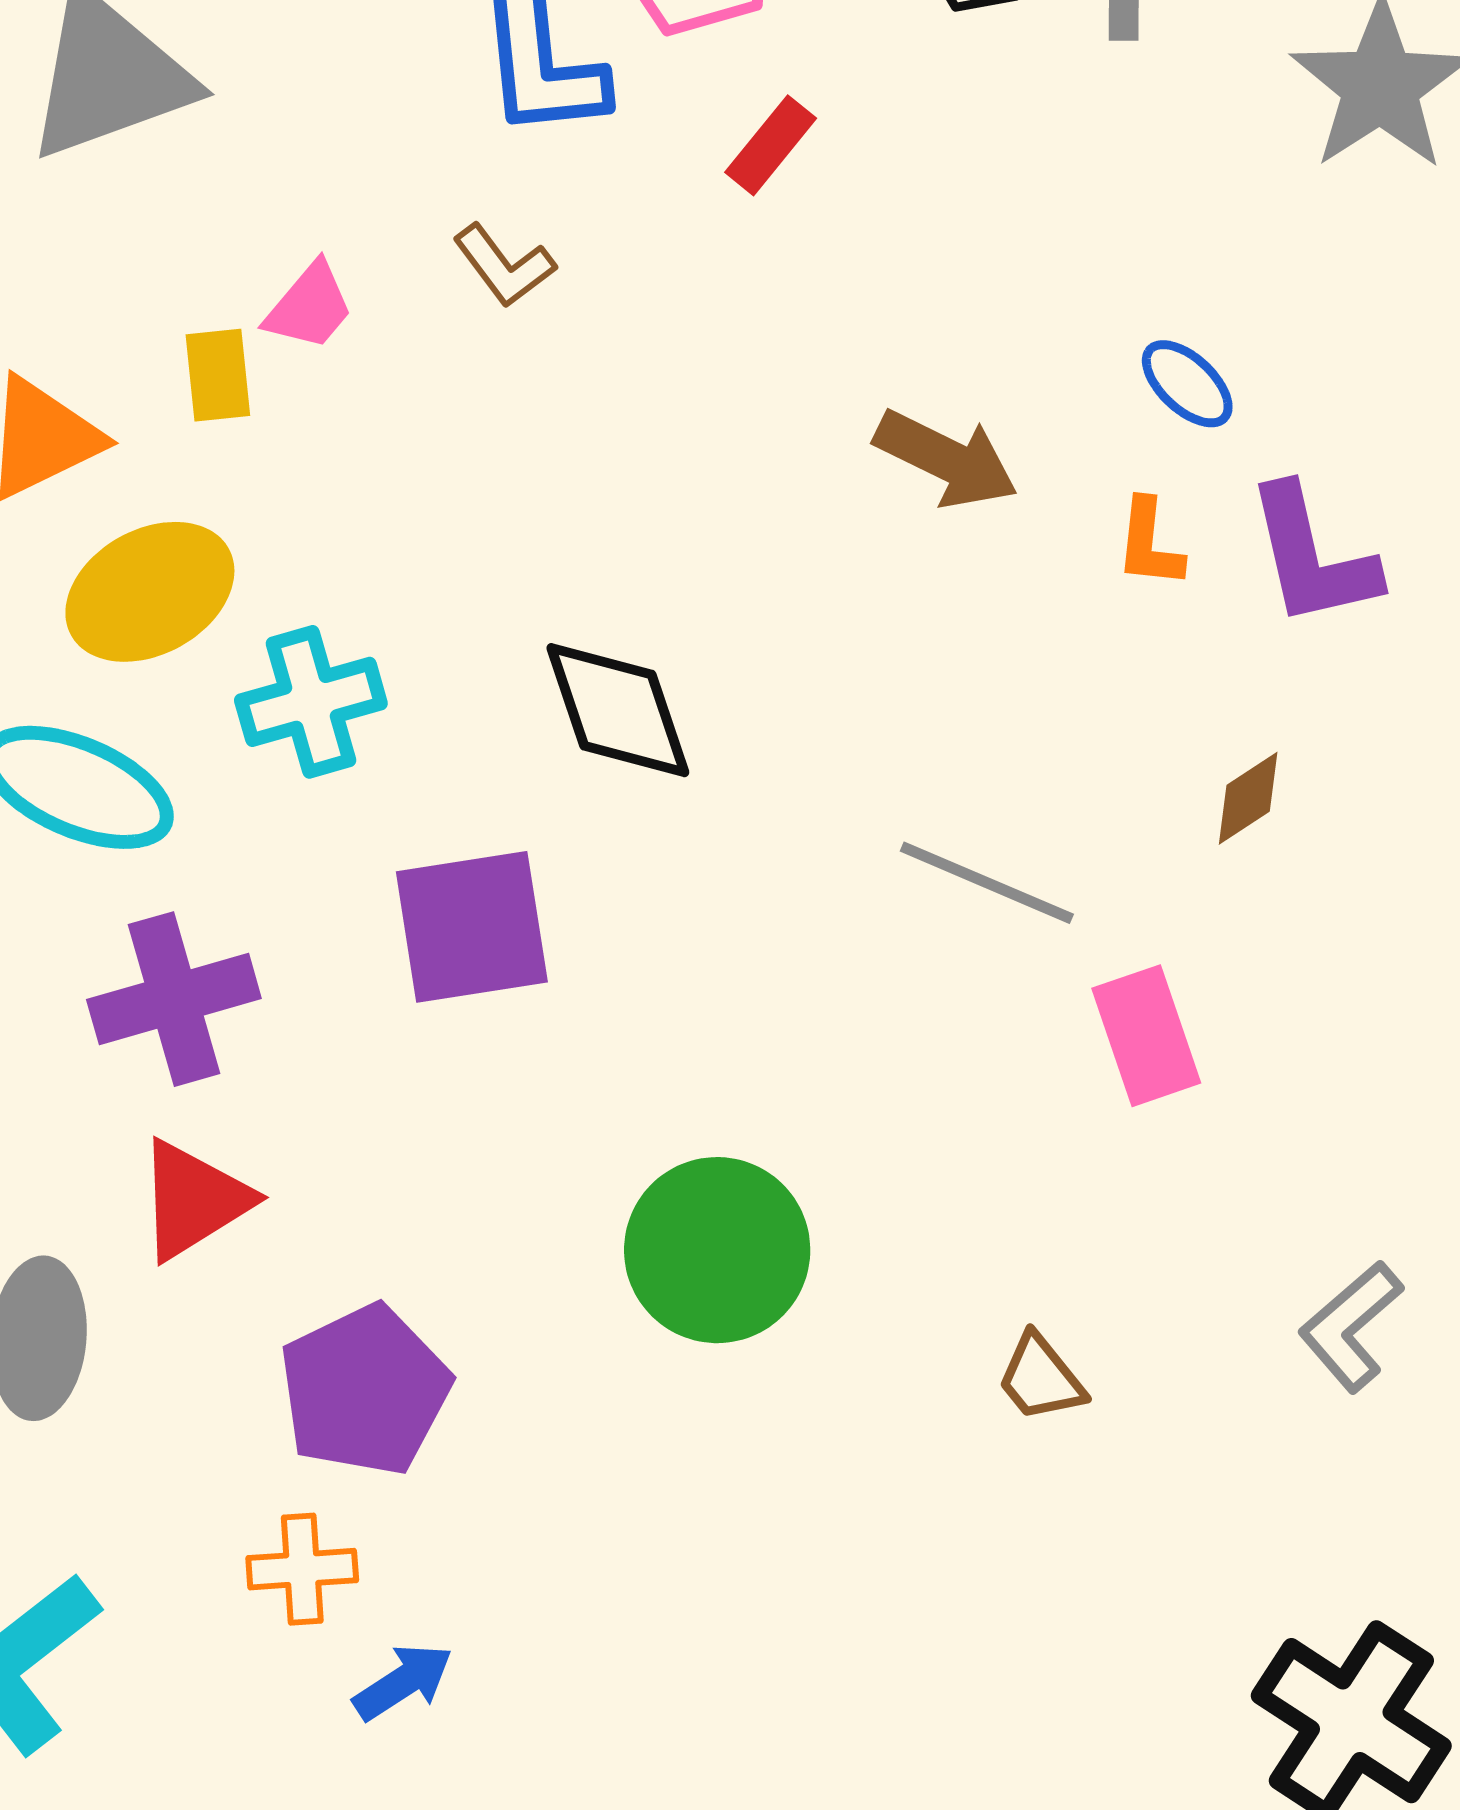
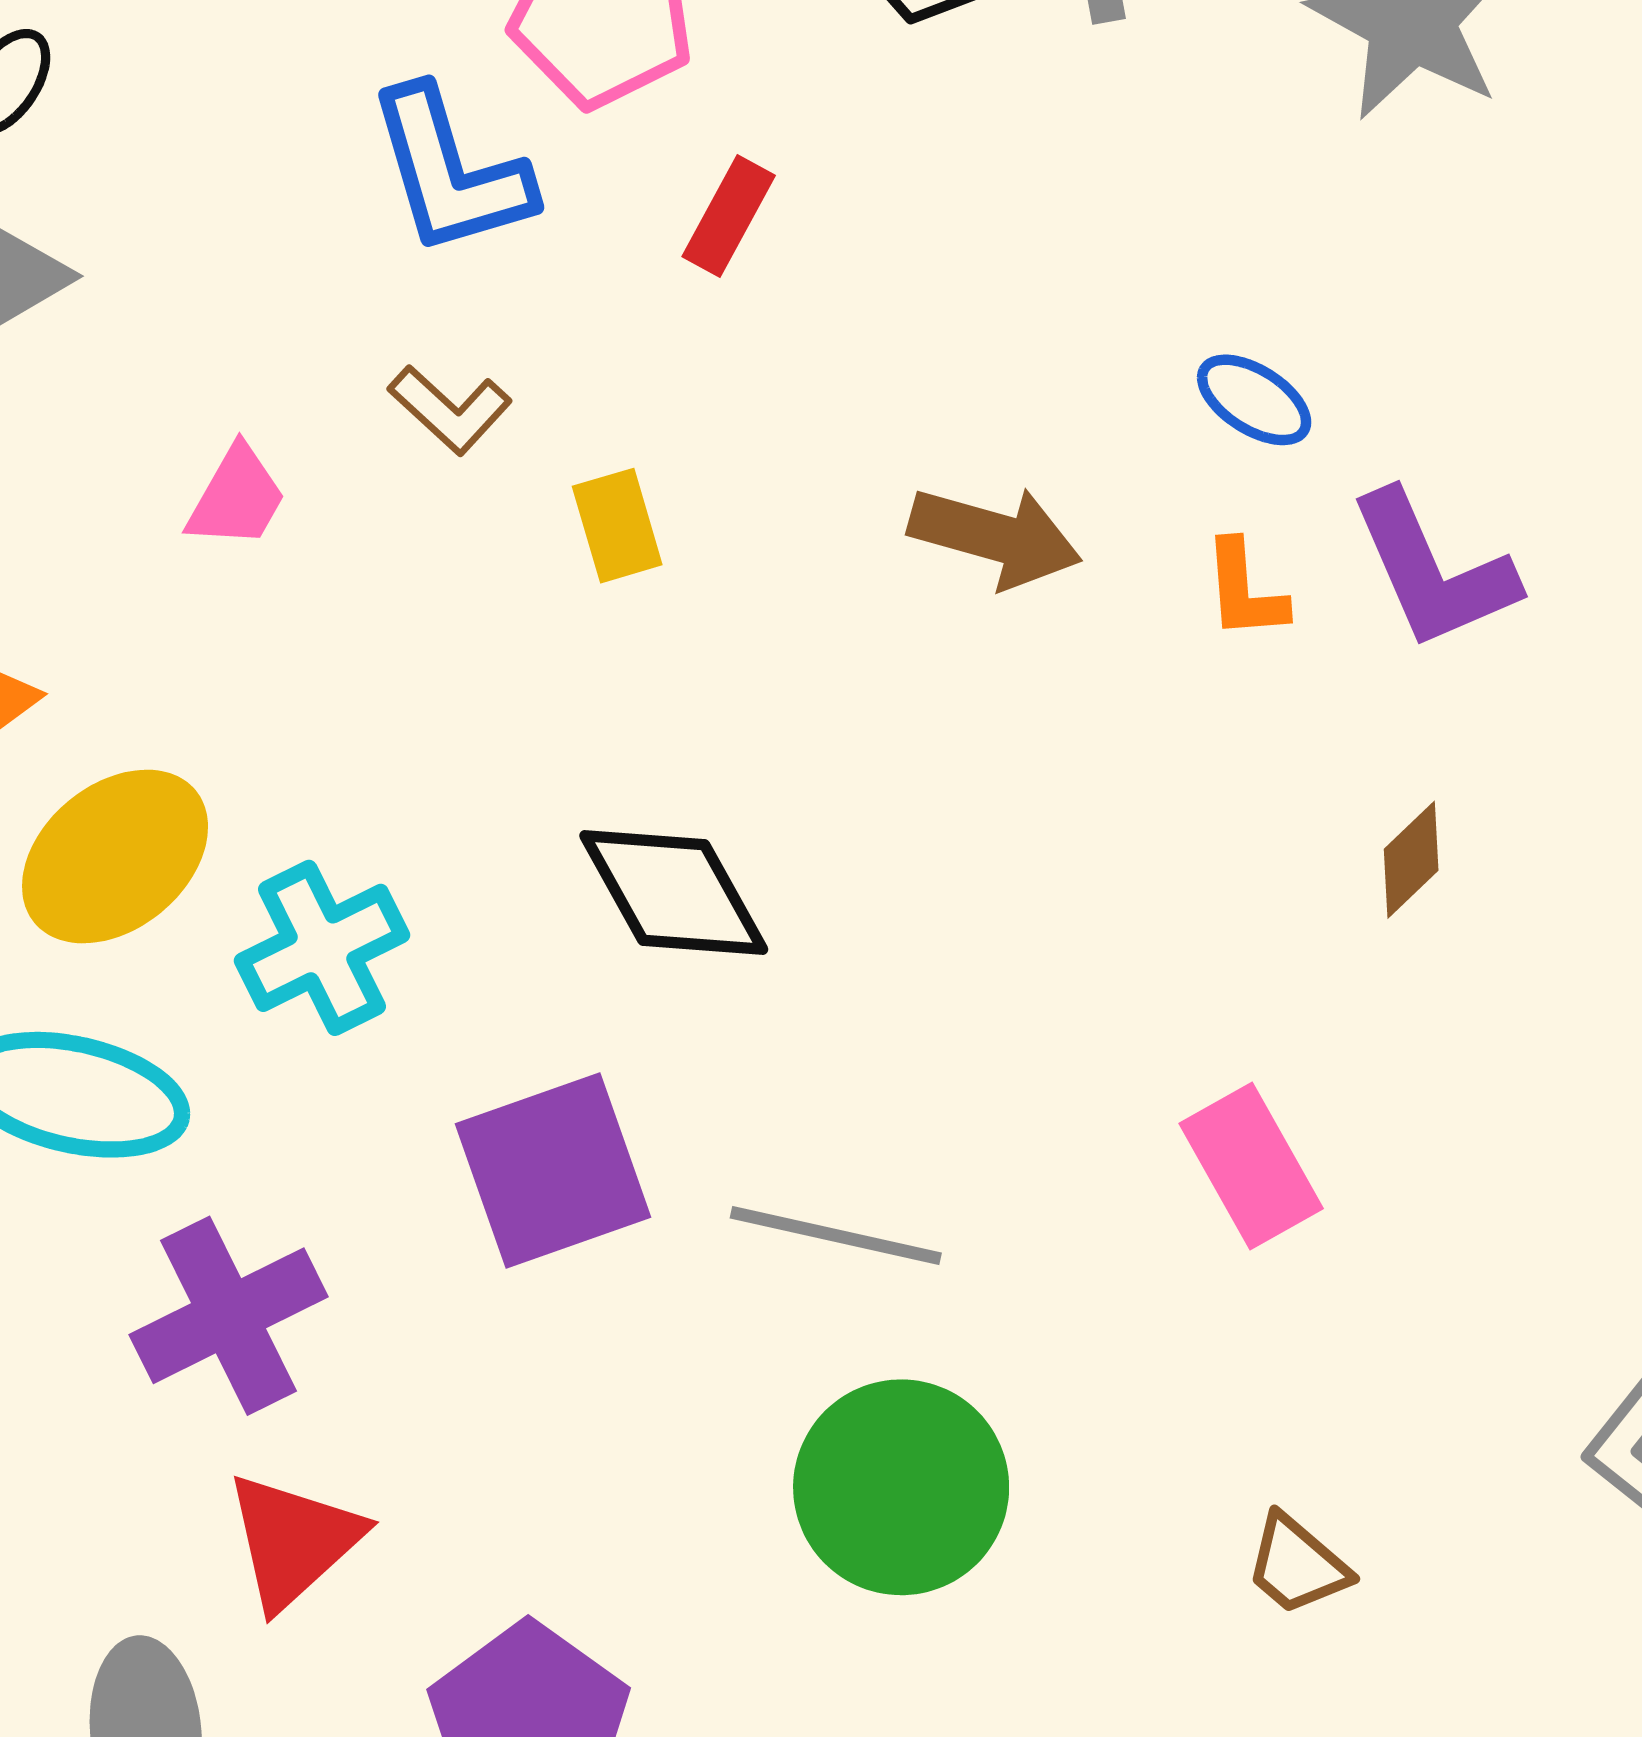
yellow rectangle: (218, 375) -> (617, 526), moved
gray line: (987, 883) -> (836, 1235), moved
pink rectangle: (1146, 1036) -> (1251, 1166), moved

